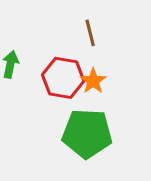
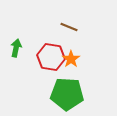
brown line: (90, 33) -> (69, 27), turned -54

